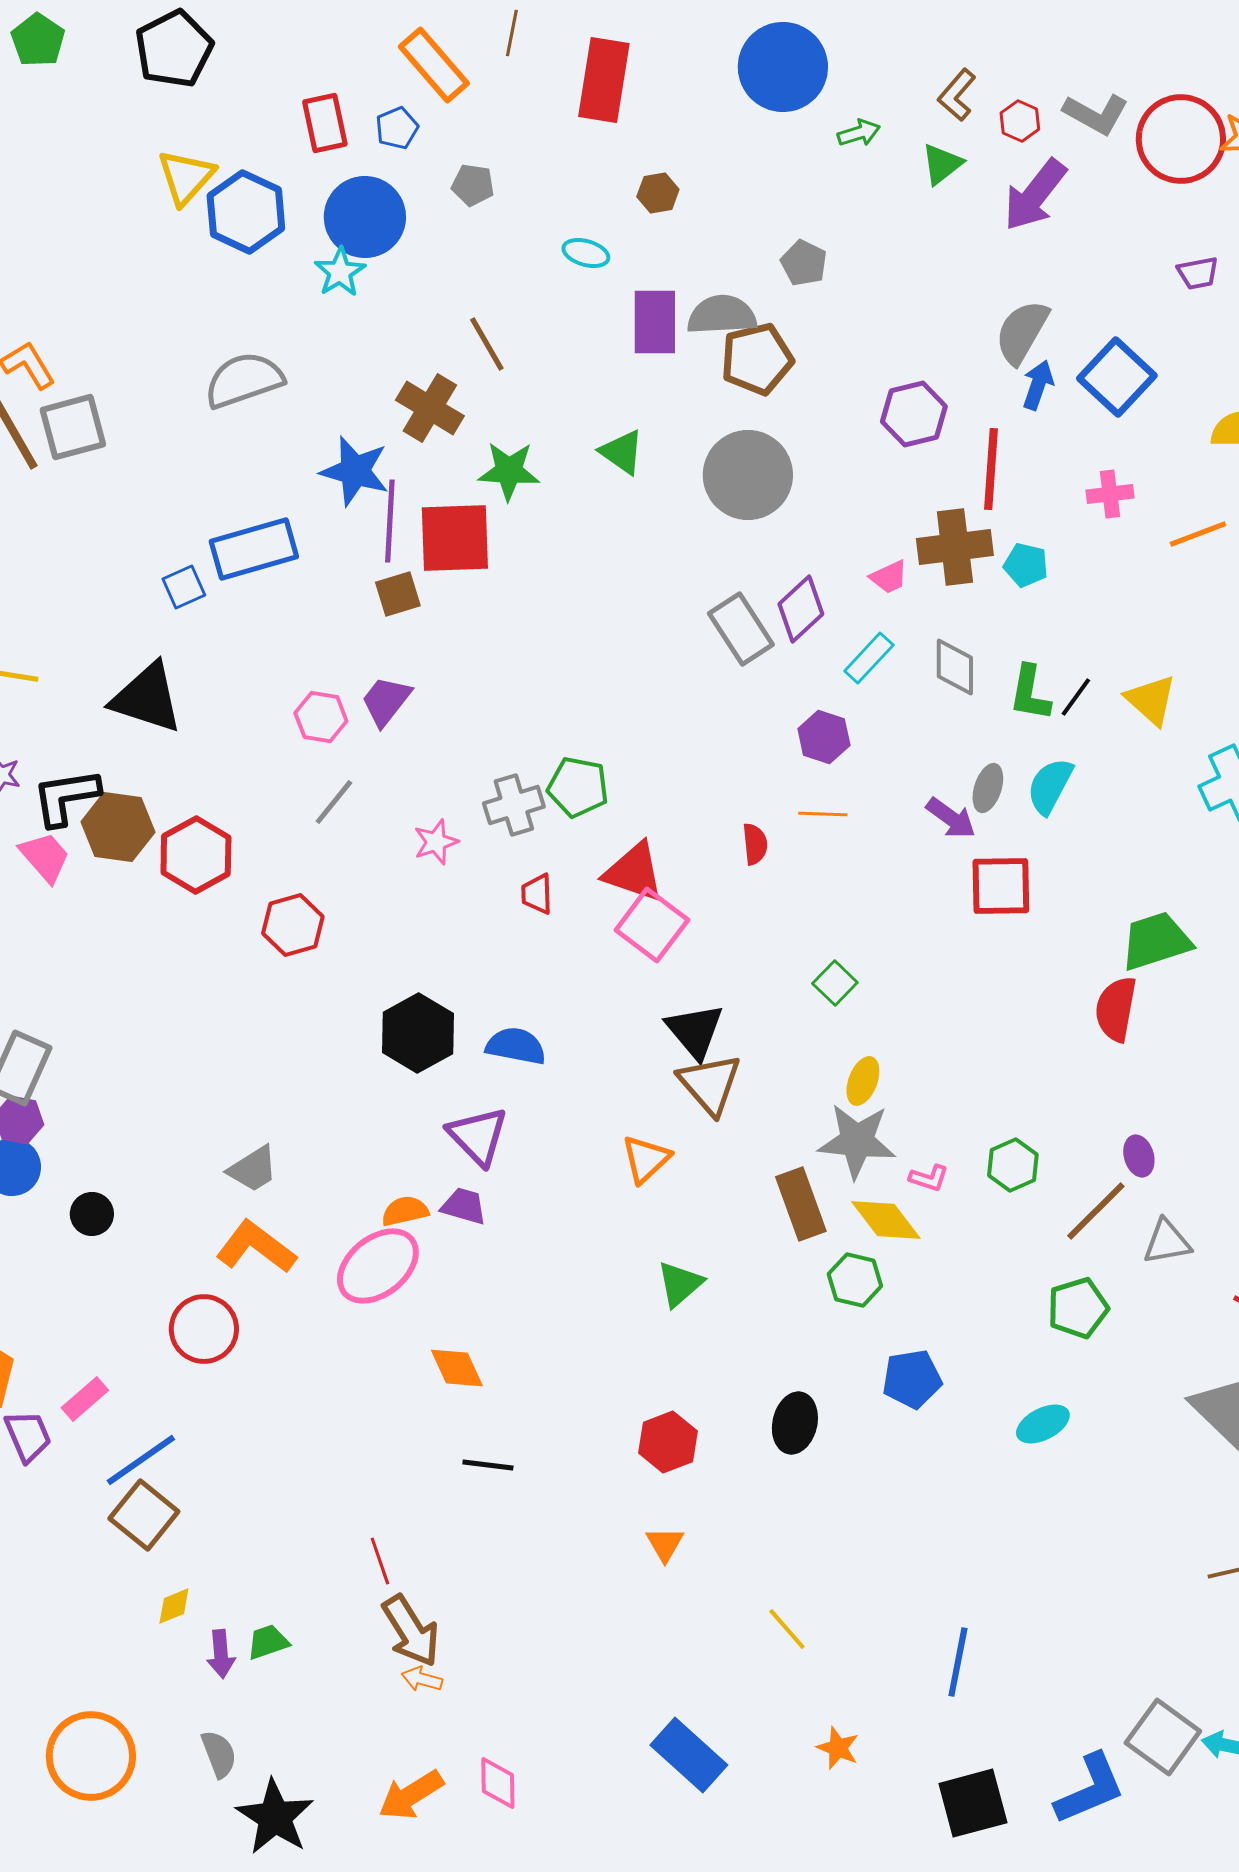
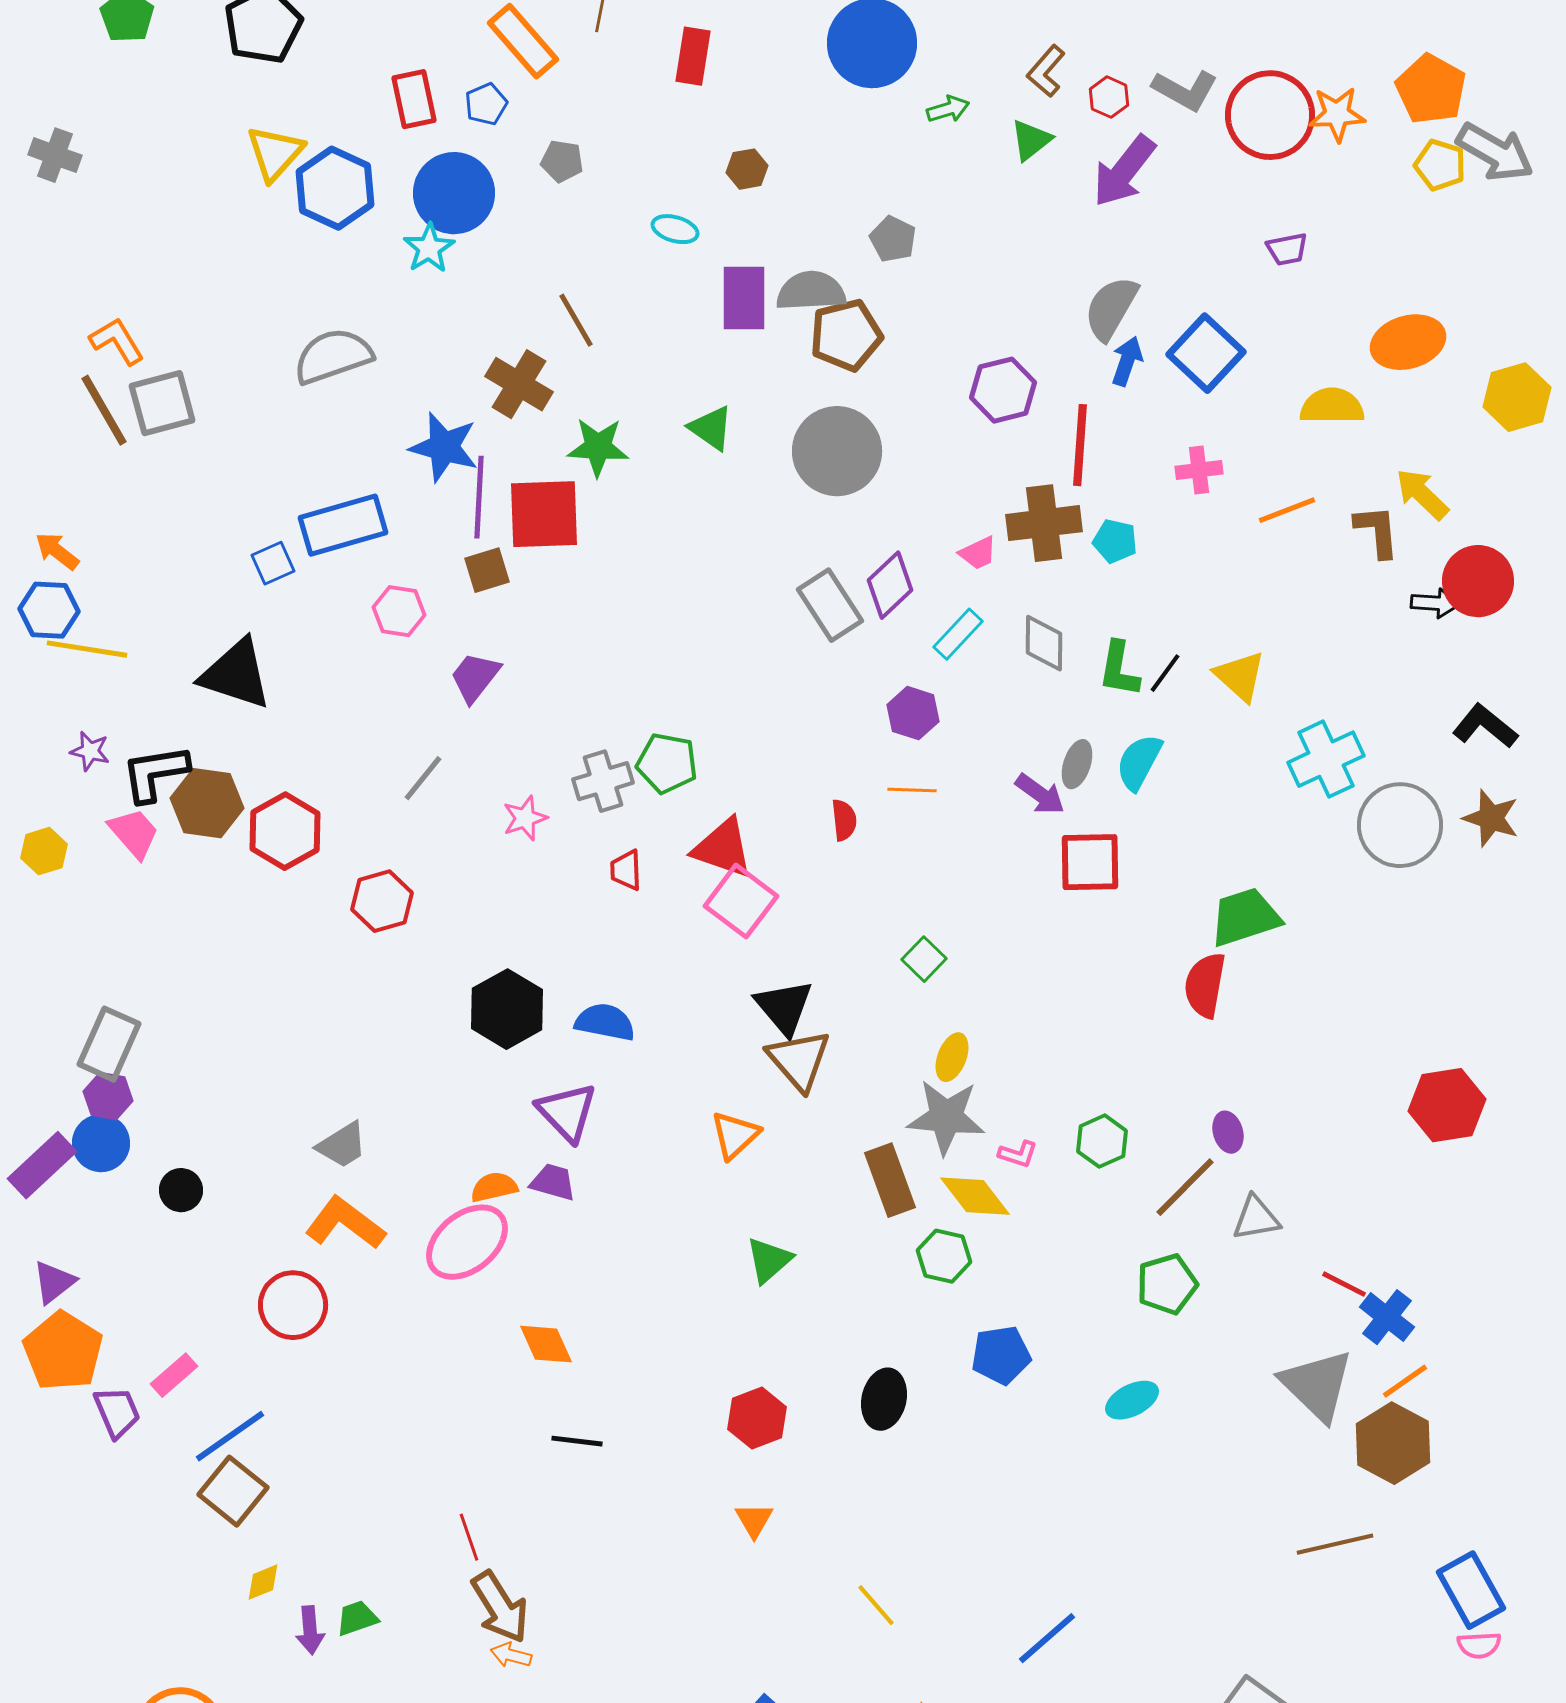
red rectangle: (604, 80) -> (693, 56), size x0.7
pink hexagon: (321, 717) -> (399, 611), moved
blue line: (958, 1662) -> (1047, 1638), turned 38

